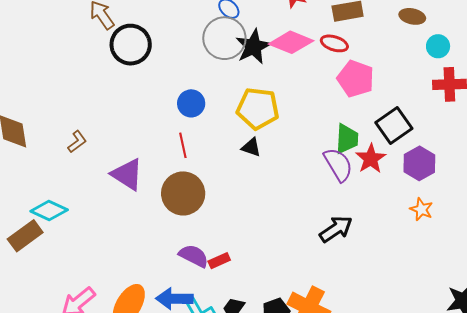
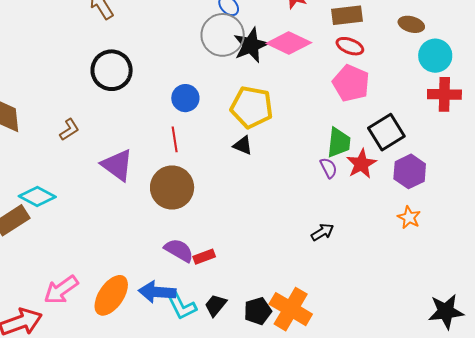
red ellipse: (334, 43) -> (350, 46), moved
black circle: (131, 45) -> (112, 70), moved
cyan circle: (438, 46) -> (435, 56), size x1.4
purple semicircle: (338, 165) -> (329, 168), size x0.6
black arrow: (336, 229) -> (322, 232), size x0.7

